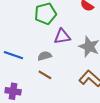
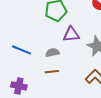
brown line: (45, 75) -> (52, 72), turned -40

